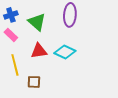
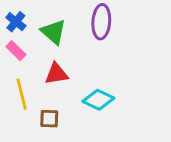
blue cross: (11, 15) -> (16, 22), turned -32
cyan diamond: (65, 52) -> (98, 100), moved

